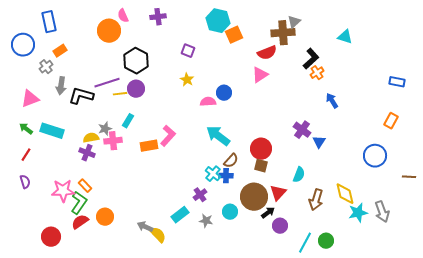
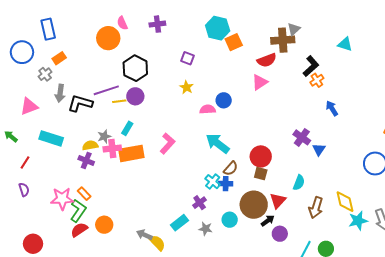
green arrow: (26, 129) -> (11, 136), moved
orange rectangle: (149, 146) -> (131, 153), moved, size x1.4
red circle: (51, 237) -> (33, 244), moved

